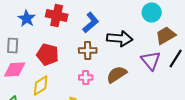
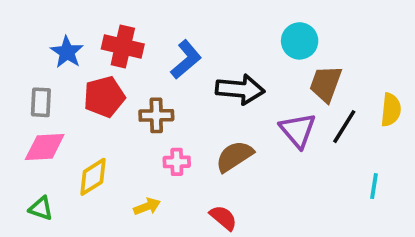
brown trapezoid: (166, 36) -> (326, 84), turned -40
brown cross: (88, 50) -> (156, 115), moved
red pentagon: (48, 54) -> (104, 97), moved, turned -30

